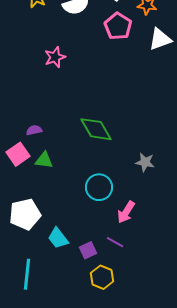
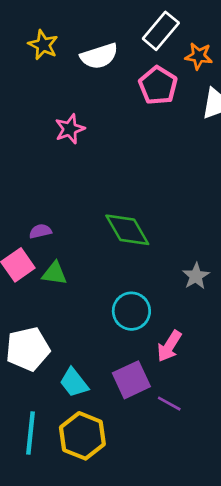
gray star: (145, 162) -> (196, 276), turned 30
purple line: (115, 242) -> (169, 404), moved
purple square: (88, 250) -> (131, 380), moved, size x1.5
yellow hexagon: (102, 277) -> (82, 436), moved, size x1.4

